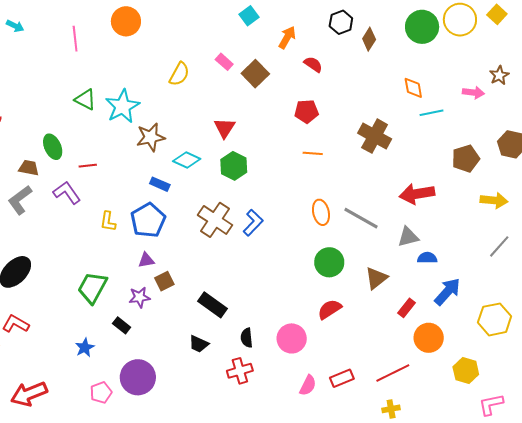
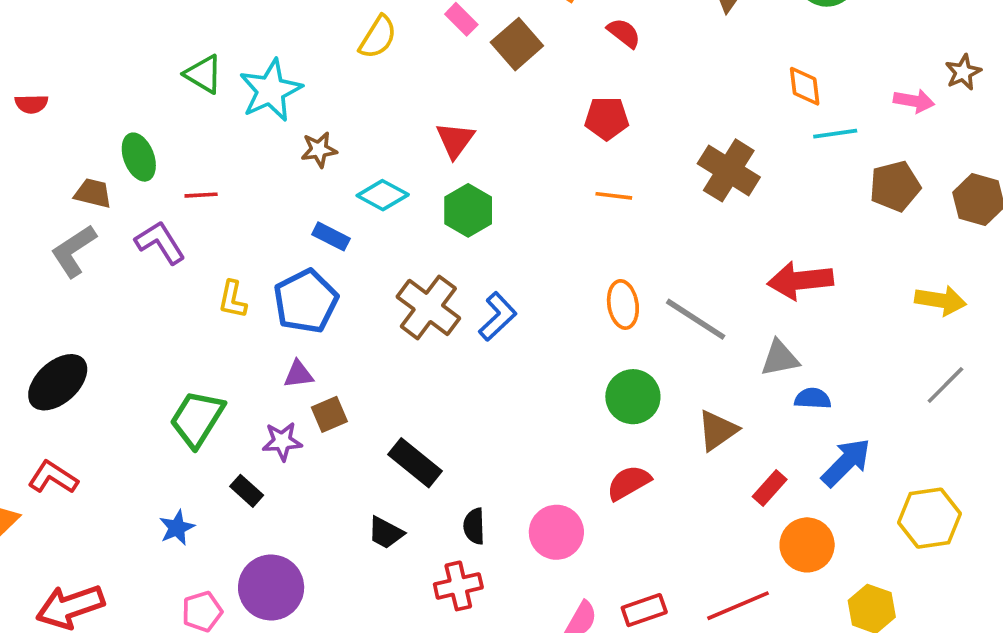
brown star: (151, 137) -> (319, 150), size x0.7
brown pentagon: (466, 159) -> (895, 186), moved

